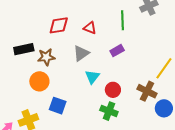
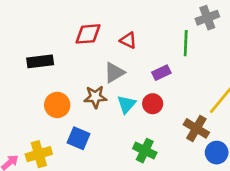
green line: (123, 20) -> (186, 43), moved
brown star: (46, 57) -> (95, 97), moved
red circle: (113, 90) -> (153, 104), moved

